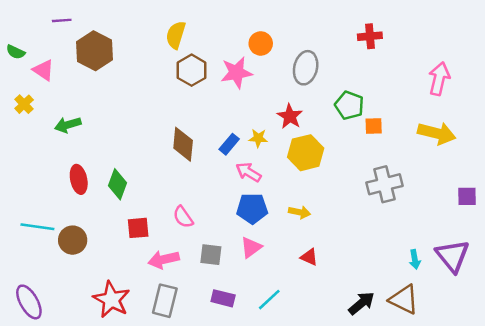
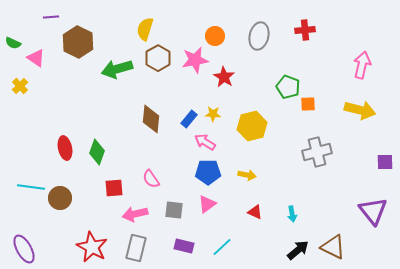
gray ellipse: (306, 68) -> (259, 36), moved
red star: (290, 116) -> (224, 77), moved
green arrow: (68, 125) -> (117, 69), moved, size x1.4
cyan arrow: (415, 259) -> (292, 214), moved

